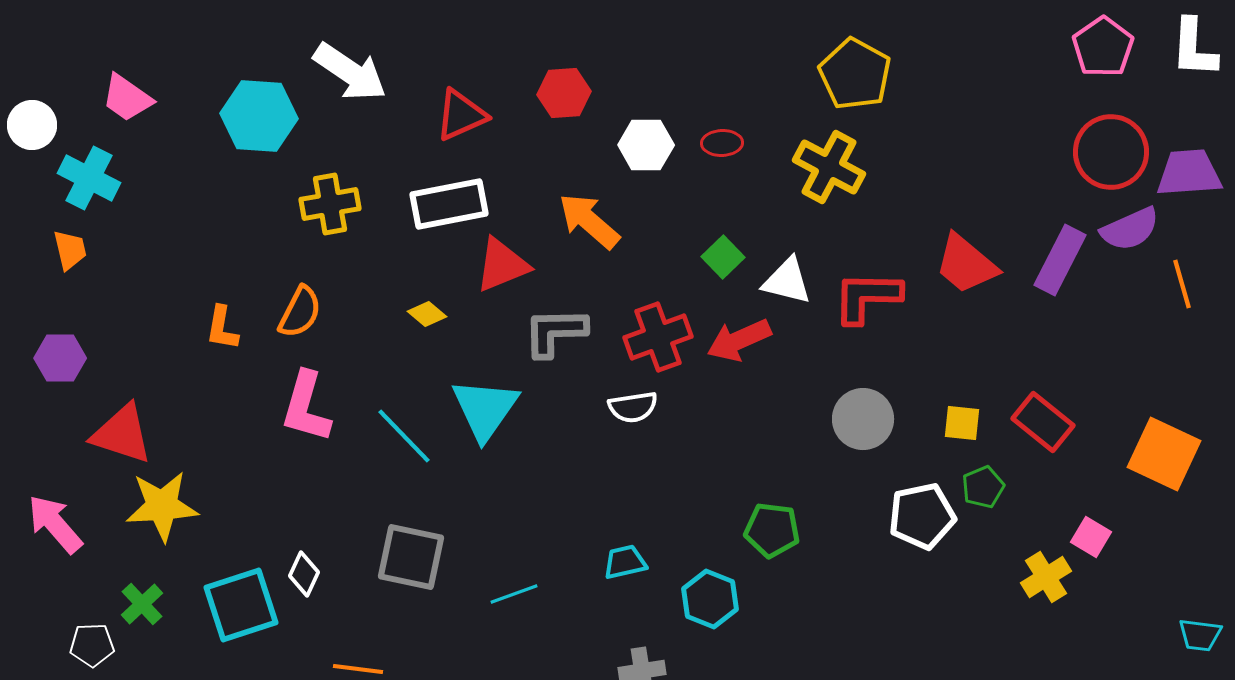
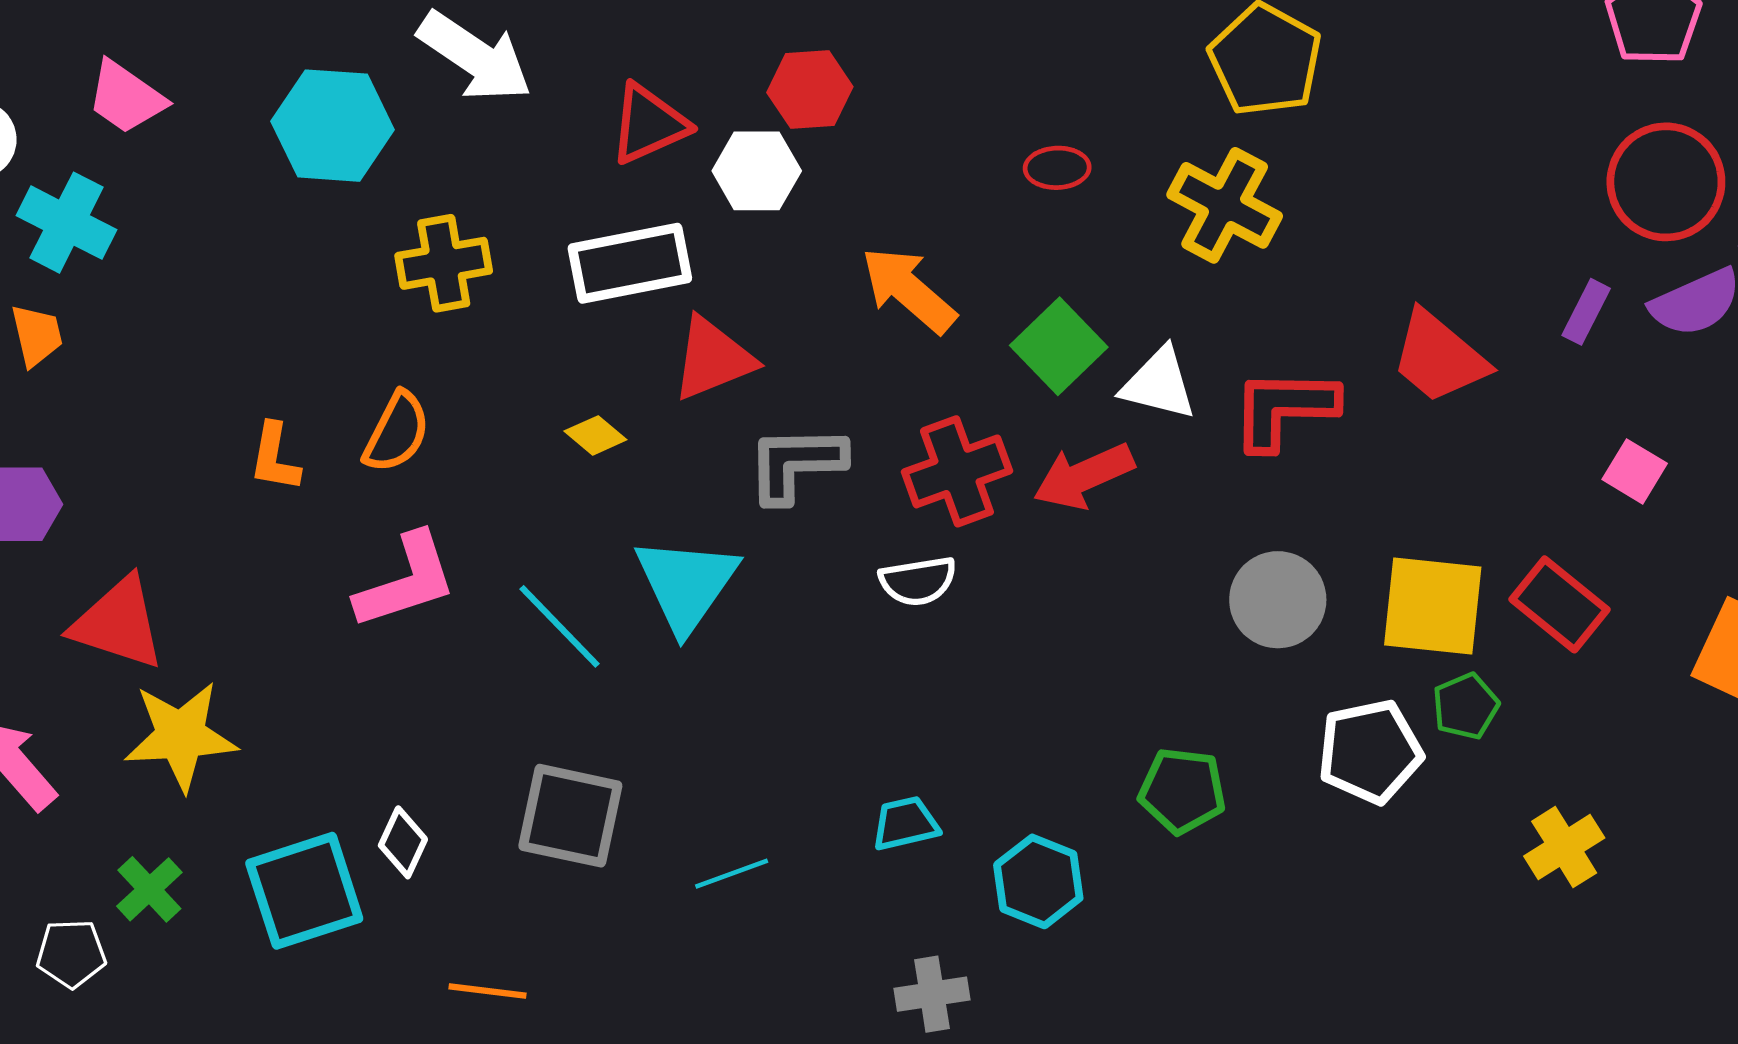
white hexagon: (646, 145) -> (757, 171), moved
orange arrow: (589, 221) -> (908, 290), moved
green square: (723, 257) -> (1059, 346), size x1.4
purple rectangle: (1060, 260) -> (1586, 312), moved, size x0.6
pink L-shape: (306, 407) -> (406, 581), turned -124
yellow square: (962, 423) -> (1433, 606), size x1.8
green pentagon: (772, 530) -> (1182, 791), moved
pink square: (1091, 537) -> (1635, 471), moved

